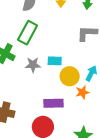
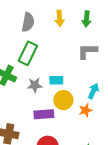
yellow circle: (70, 76) -> (63, 100), moved
purple rectangle: (54, 103) -> (44, 114), moved

